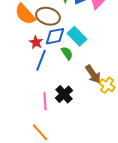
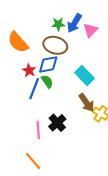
brown ellipse: (48, 16) -> (55, 45), moved
cyan rectangle: (77, 36) -> (84, 75), moved
green semicircle: (67, 53) -> (47, 82), moved

